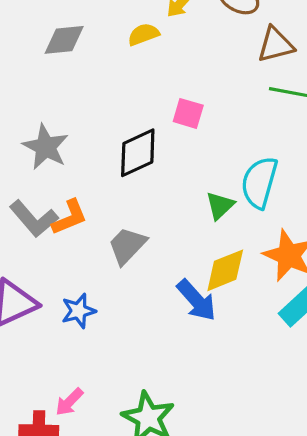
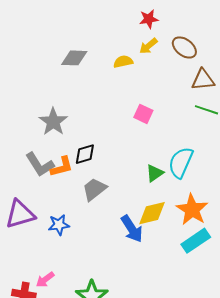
black diamond: (138, 153) -> (85, 154), moved, size x0.7

